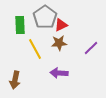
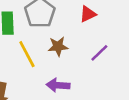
red triangle: (61, 25) -> (88, 14), moved

